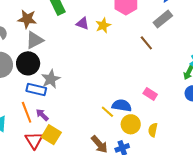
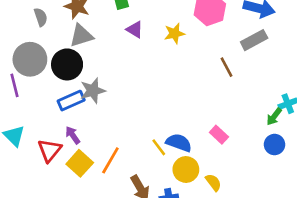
purple triangle: (83, 24) -> (135, 29), moved
blue rectangle: (36, 89) -> (71, 101), turned -48
orange line: (27, 112) -> (110, 160), moved, turned 40
yellow semicircle: (153, 130) -> (213, 182), turned 120
red triangle: (34, 140) -> (50, 150), moved

